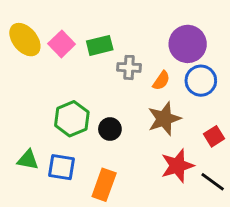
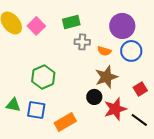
green rectangle: (100, 45) -> (71, 22), moved
orange semicircle: (161, 81) -> (104, 51), turned 72
black circle: (110, 129) -> (94, 97), moved
orange rectangle: (104, 185) -> (65, 122), turned 40

